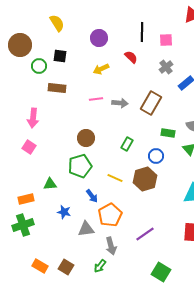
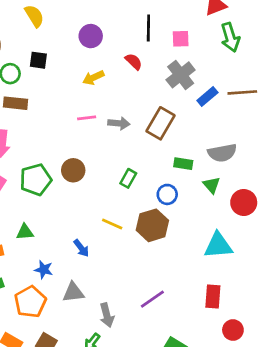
gray cross: (166, 67) -> (181, 75), size x1.5
brown rectangle: (57, 88) -> (16, 103), moved
green pentagon: (80, 166) -> (36, 180), moved
orange pentagon: (110, 215) -> (30, 302), moved

